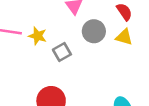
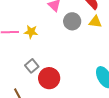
gray square: (62, 52) -> (32, 66), moved

